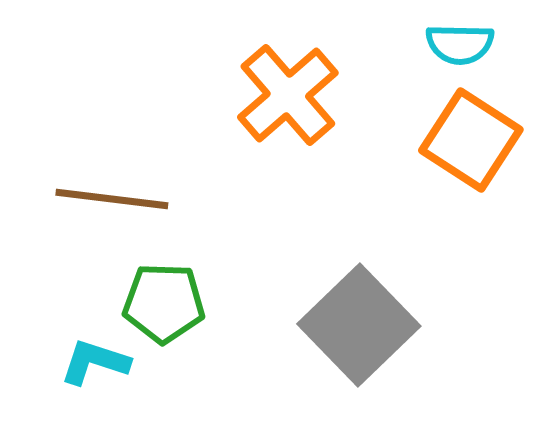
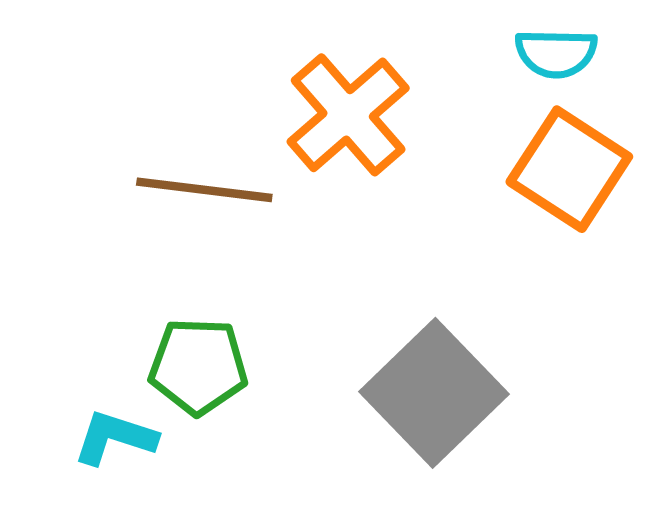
brown line: (112, 199) -> (204, 190), moved

